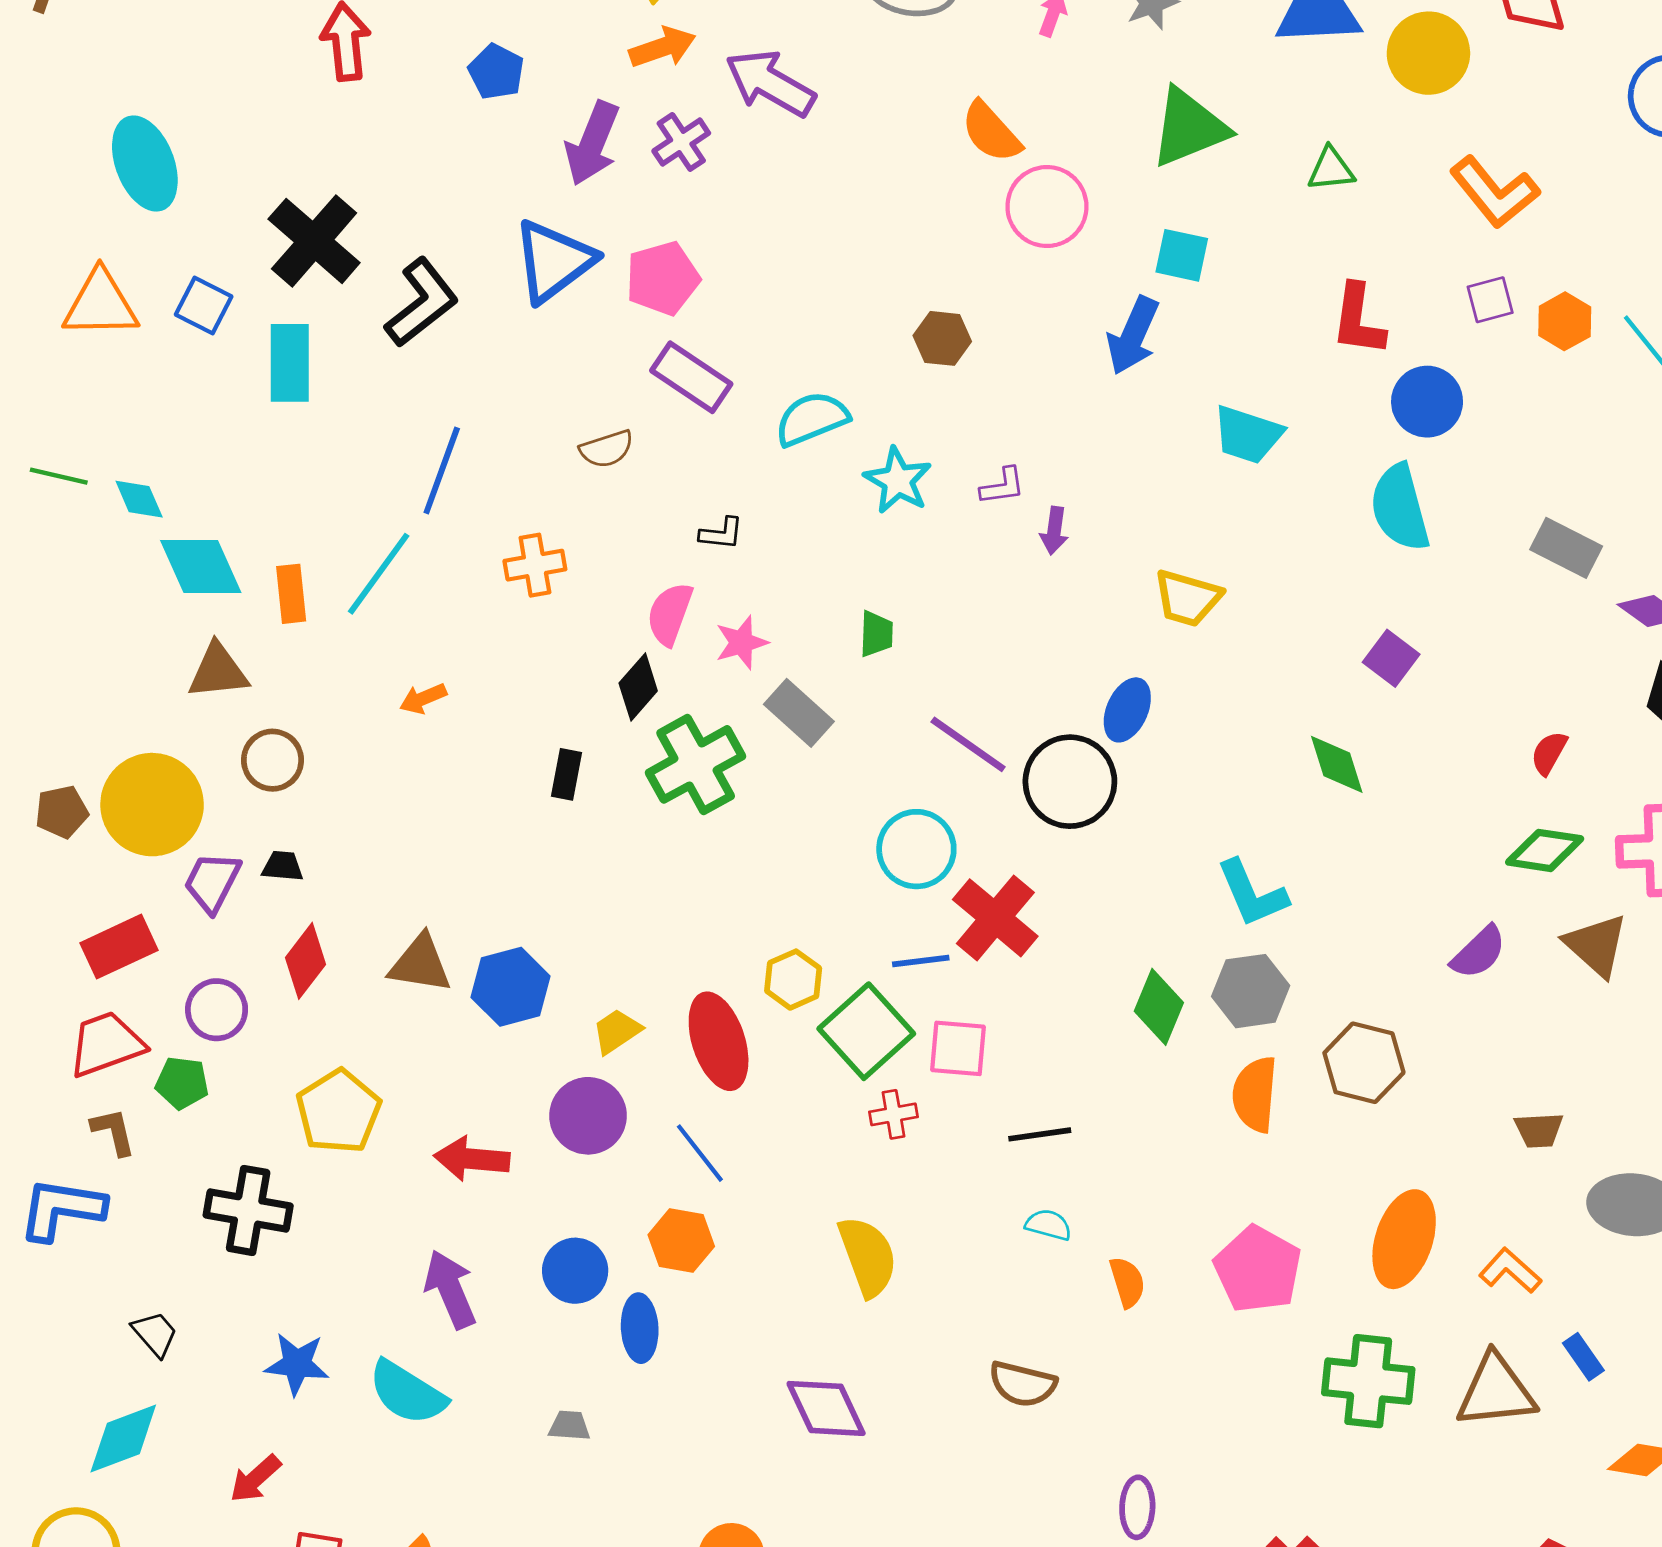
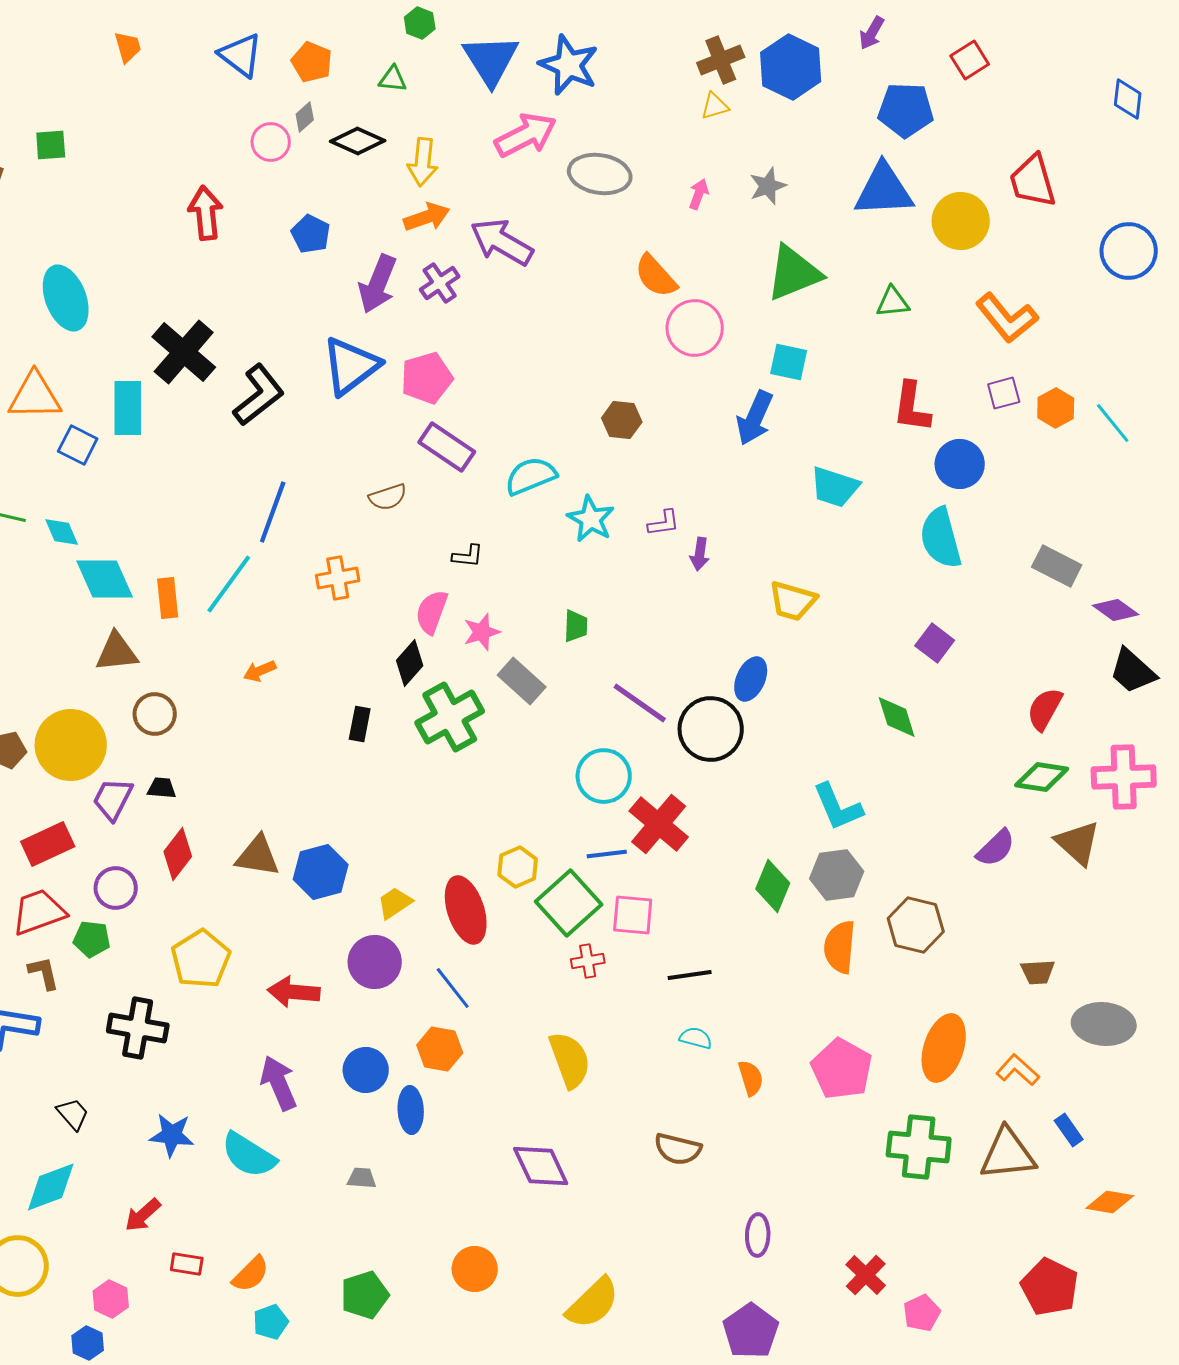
blue square: (204, 305) -> (78, 445), moved
cyan rectangle: (290, 363) -> (128, 408), moved
red semicircle: (1549, 753) -> (1045, 709), size x1.4

